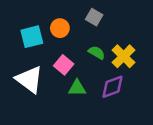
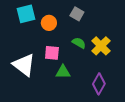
cyan square: (32, 37) -> (26, 14), moved
pink square: (64, 65) -> (52, 53), turned -35
purple diamond: (112, 87) -> (99, 84), moved, turned -40

